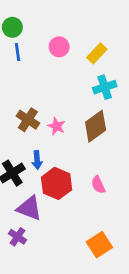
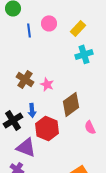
blue line: (18, 52) -> (29, 30), moved
brown diamond: (96, 126) -> (71, 104), moved
pink semicircle: (98, 185) -> (90, 127), moved

